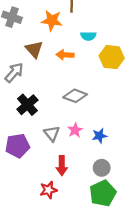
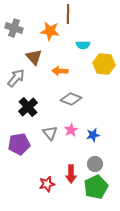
orange arrow: (65, 55) -> (60, 71), moved
red arrow: (62, 166) -> (71, 174), moved

